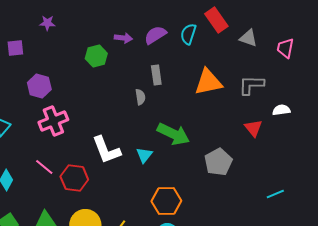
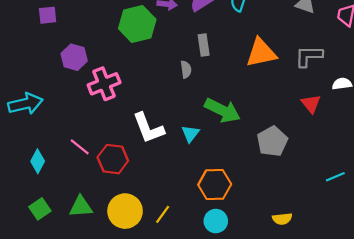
green hexagon: (96, 56) -> (137, 24), size x1.5
pink cross: (53, 121) -> (104, 84), moved

